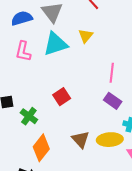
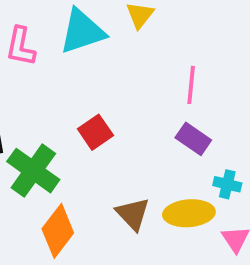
green cross: (29, 116) -> (33, 171), size x1.5

